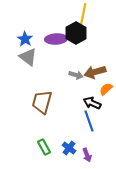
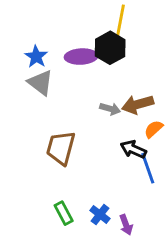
blue line: (89, 121) -> (148, 168), moved

